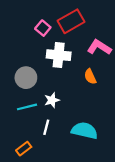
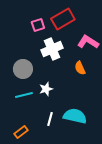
pink square: (43, 28) -> (38, 25), turned 32
white cross: (59, 55) -> (52, 49), turned -30
white line: (46, 127) -> (50, 119), moved

